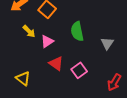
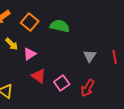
green semicircle: (77, 31) -> (60, 26), moved, turned 114
red arrow: (114, 82) -> (88, 88), moved

